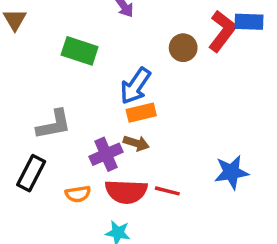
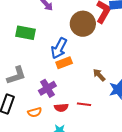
brown circle: (183, 48) -> (83, 24), size x1.6
brown arrow: (136, 143) -> (99, 75), moved, turned -144
red semicircle: (126, 192) -> (61, 108), size x0.6

